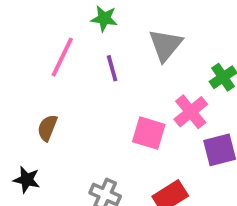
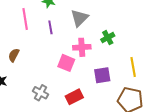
pink line: (62, 57) -> (25, 19), turned -40
pink cross: (191, 112) -> (82, 47), moved, turned 30

